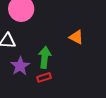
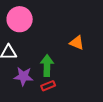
purple star: (20, 66) -> (23, 76), turned -30

